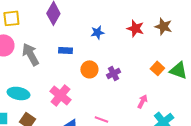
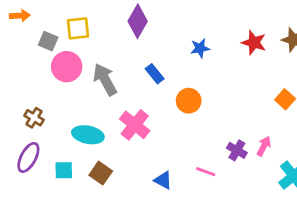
blue rectangle: (65, 50) -> (155, 74), turned 48
purple cross: (113, 73) -> (237, 150), moved, turned -32
pink cross: (60, 95) -> (135, 125), moved

